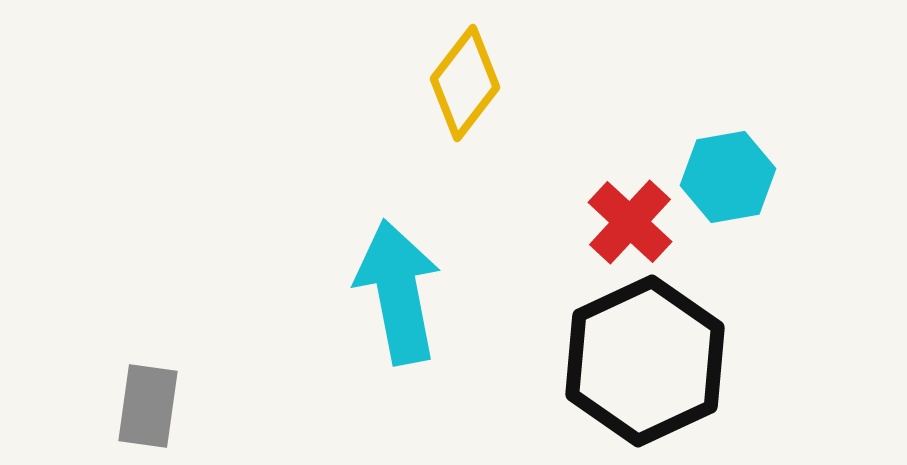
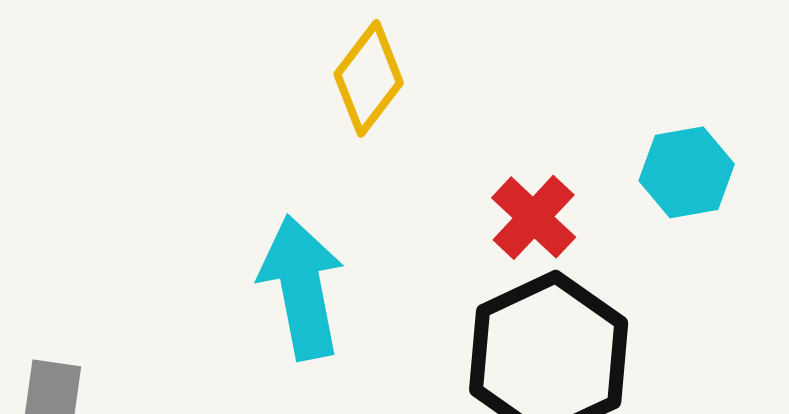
cyan hexagon: (728, 177) -> (687, 172), moved

